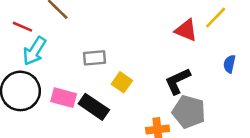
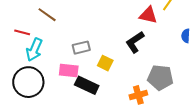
black L-shape: (178, 81) -> (135, 42), moved
pink rectangle: (64, 98) -> (69, 70), moved

